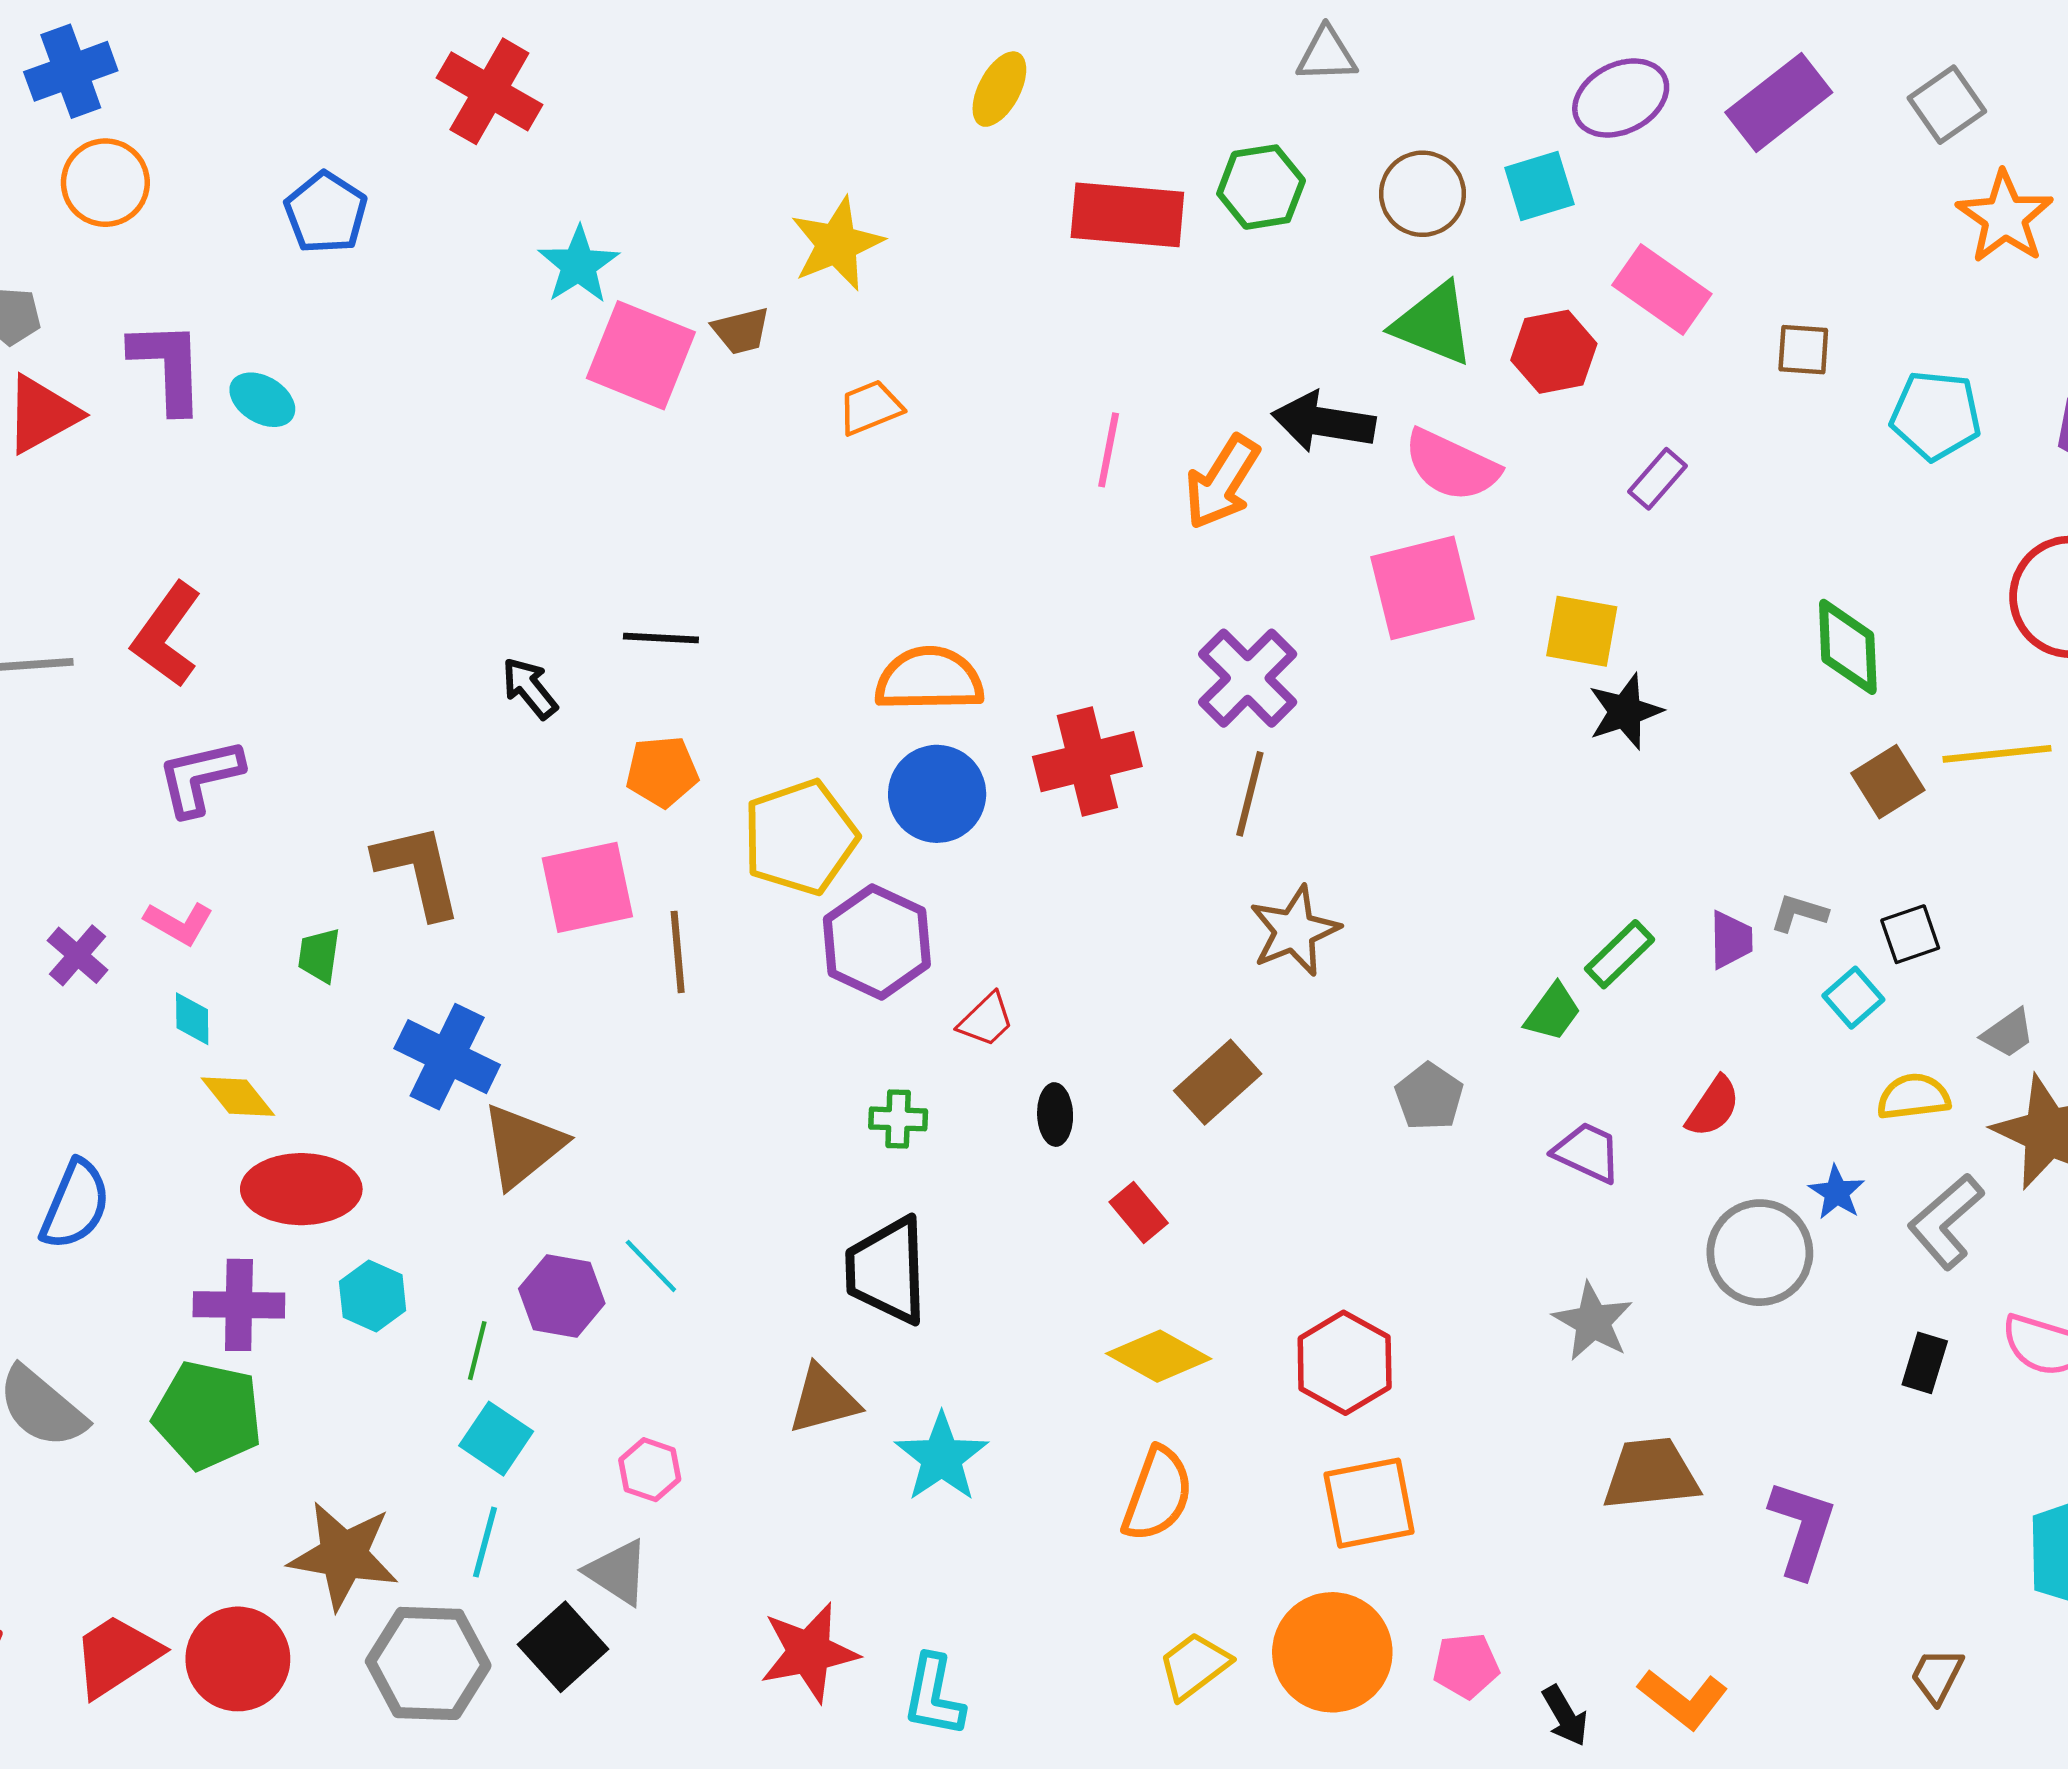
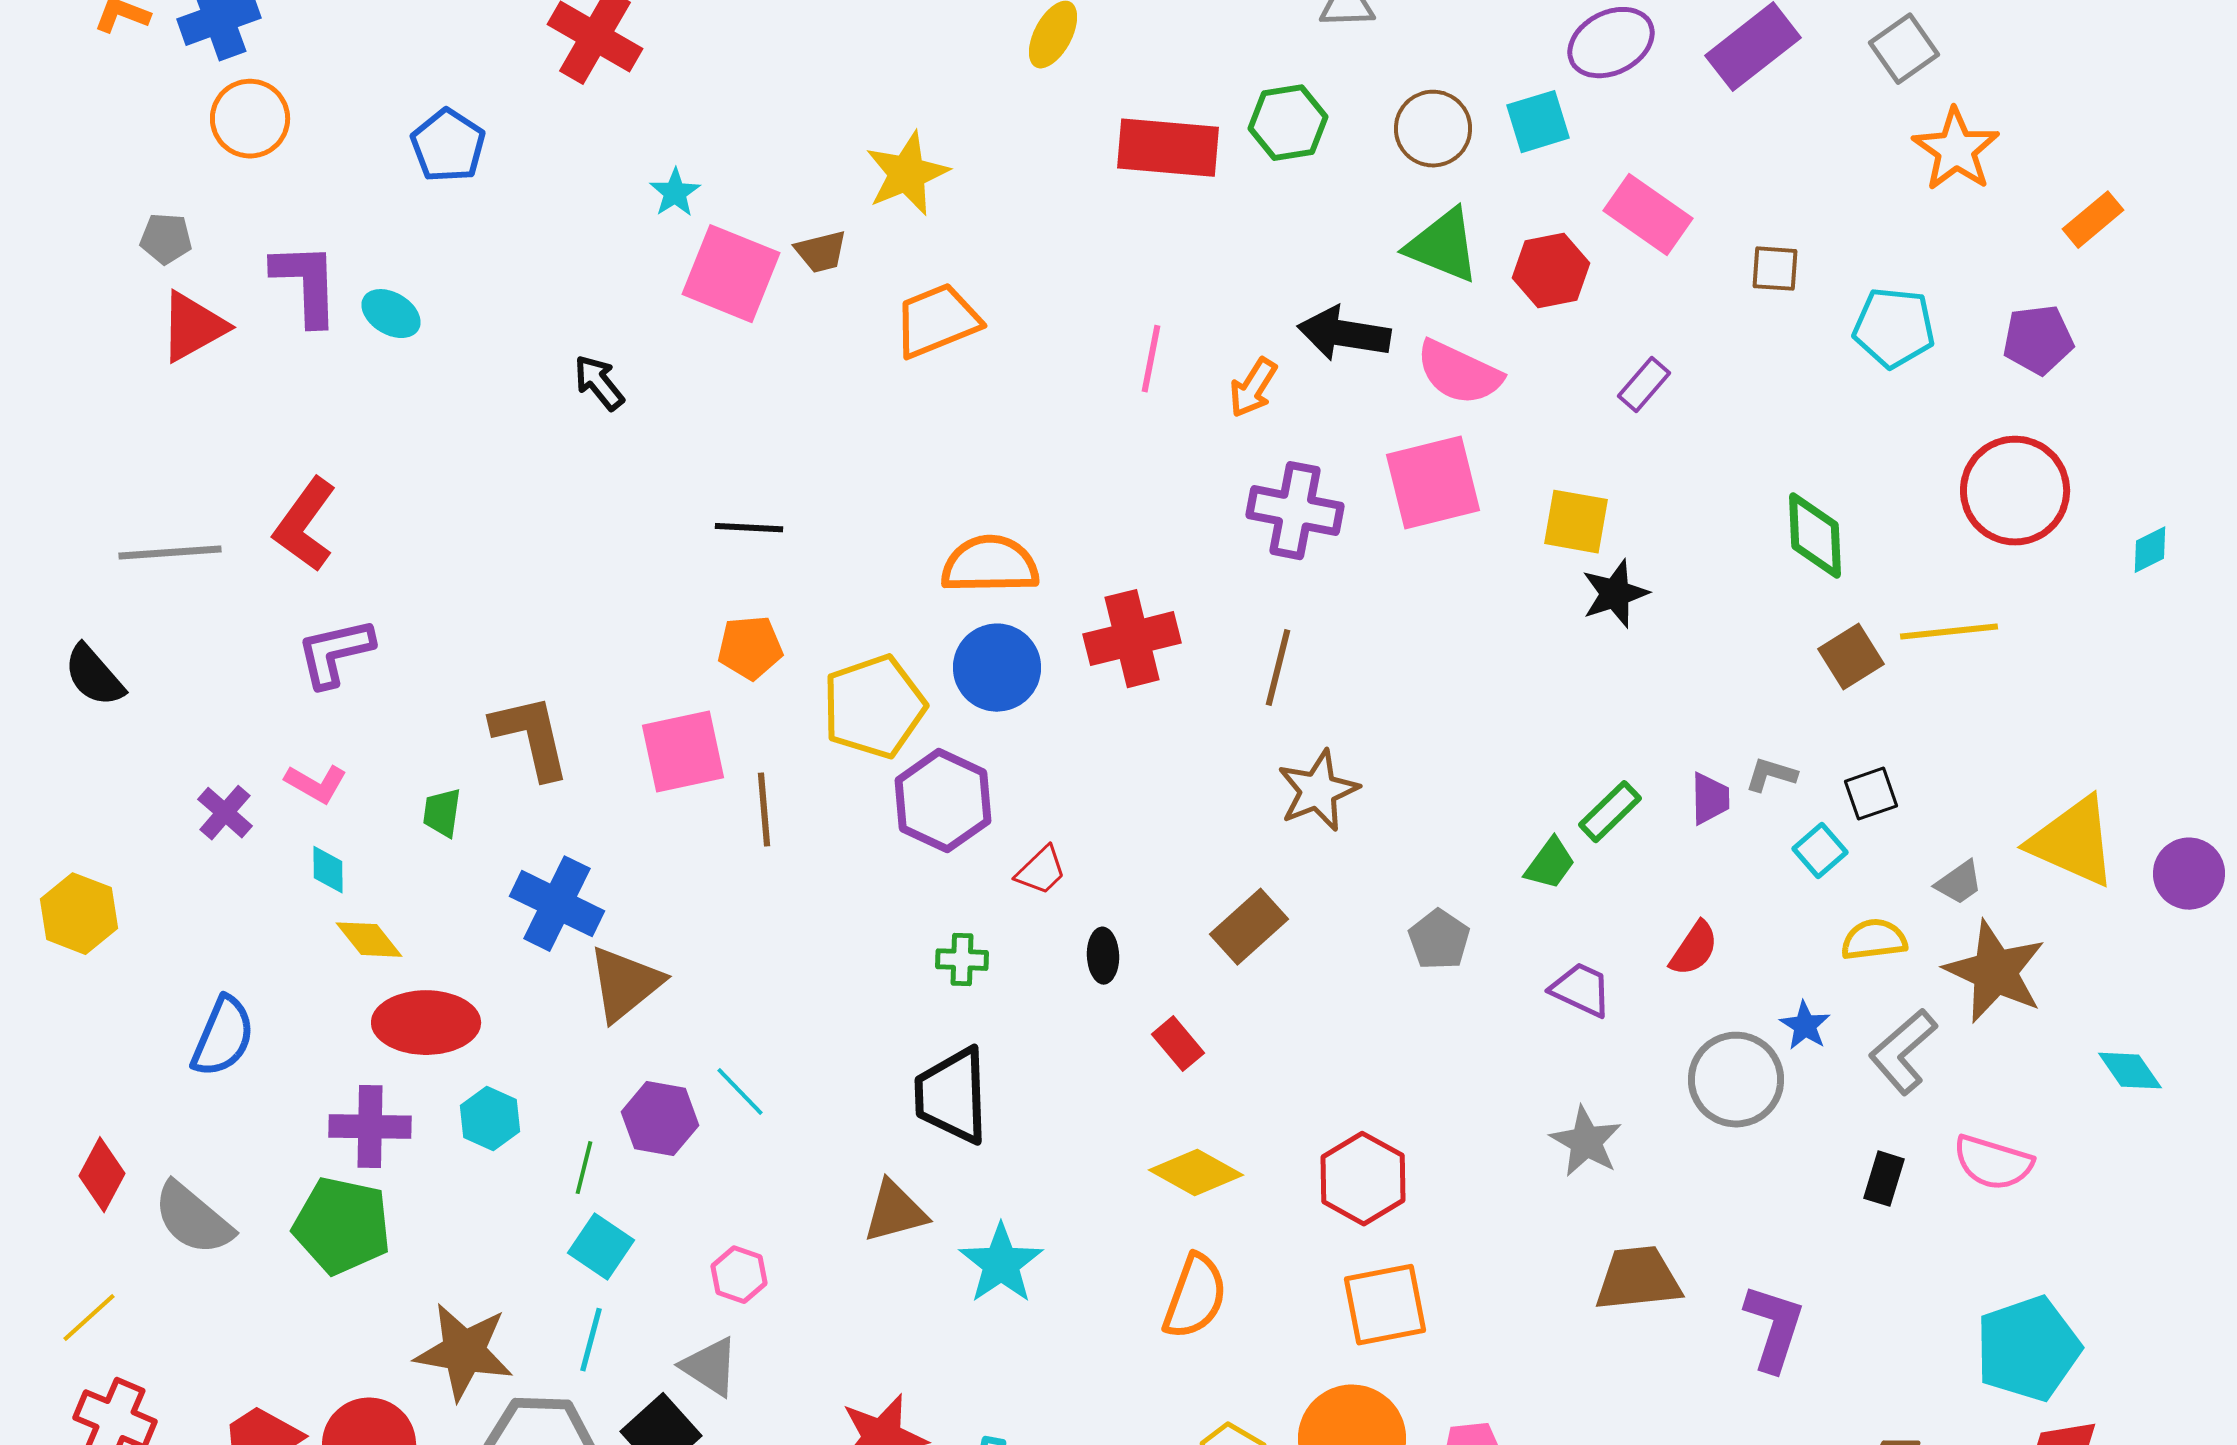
cyan star: (579, 265) -> (675, 193), size x0.7
orange trapezoid: (870, 408) -> (937, 321), size x1.5
orange arrow: (1222, 482) -> (1253, 388), size x0.7
purple cross: (1248, 678) -> (1295, 511), moved, turned -34
black arrow: (530, 688) -> (599, 383), moved

